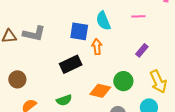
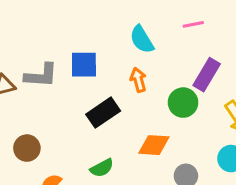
blue square: (79, 31) -> (84, 65), moved
purple rectangle: (142, 50) -> (207, 75), size x1.5
green circle: (123, 81) -> (183, 103), moved

